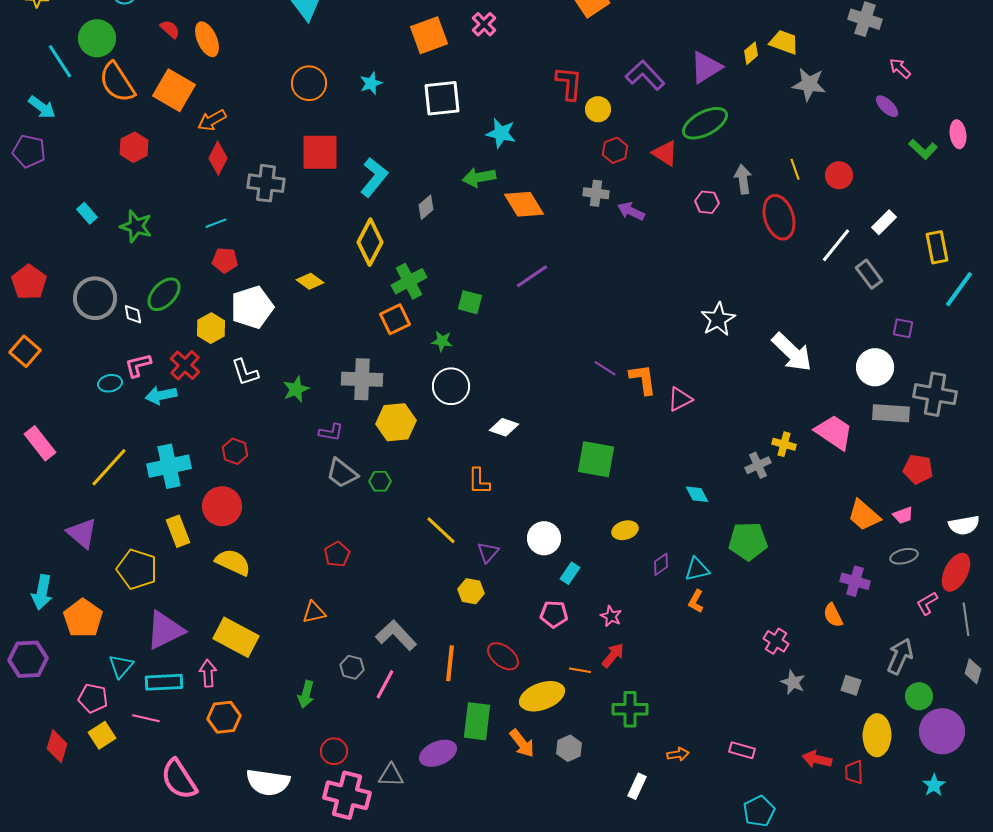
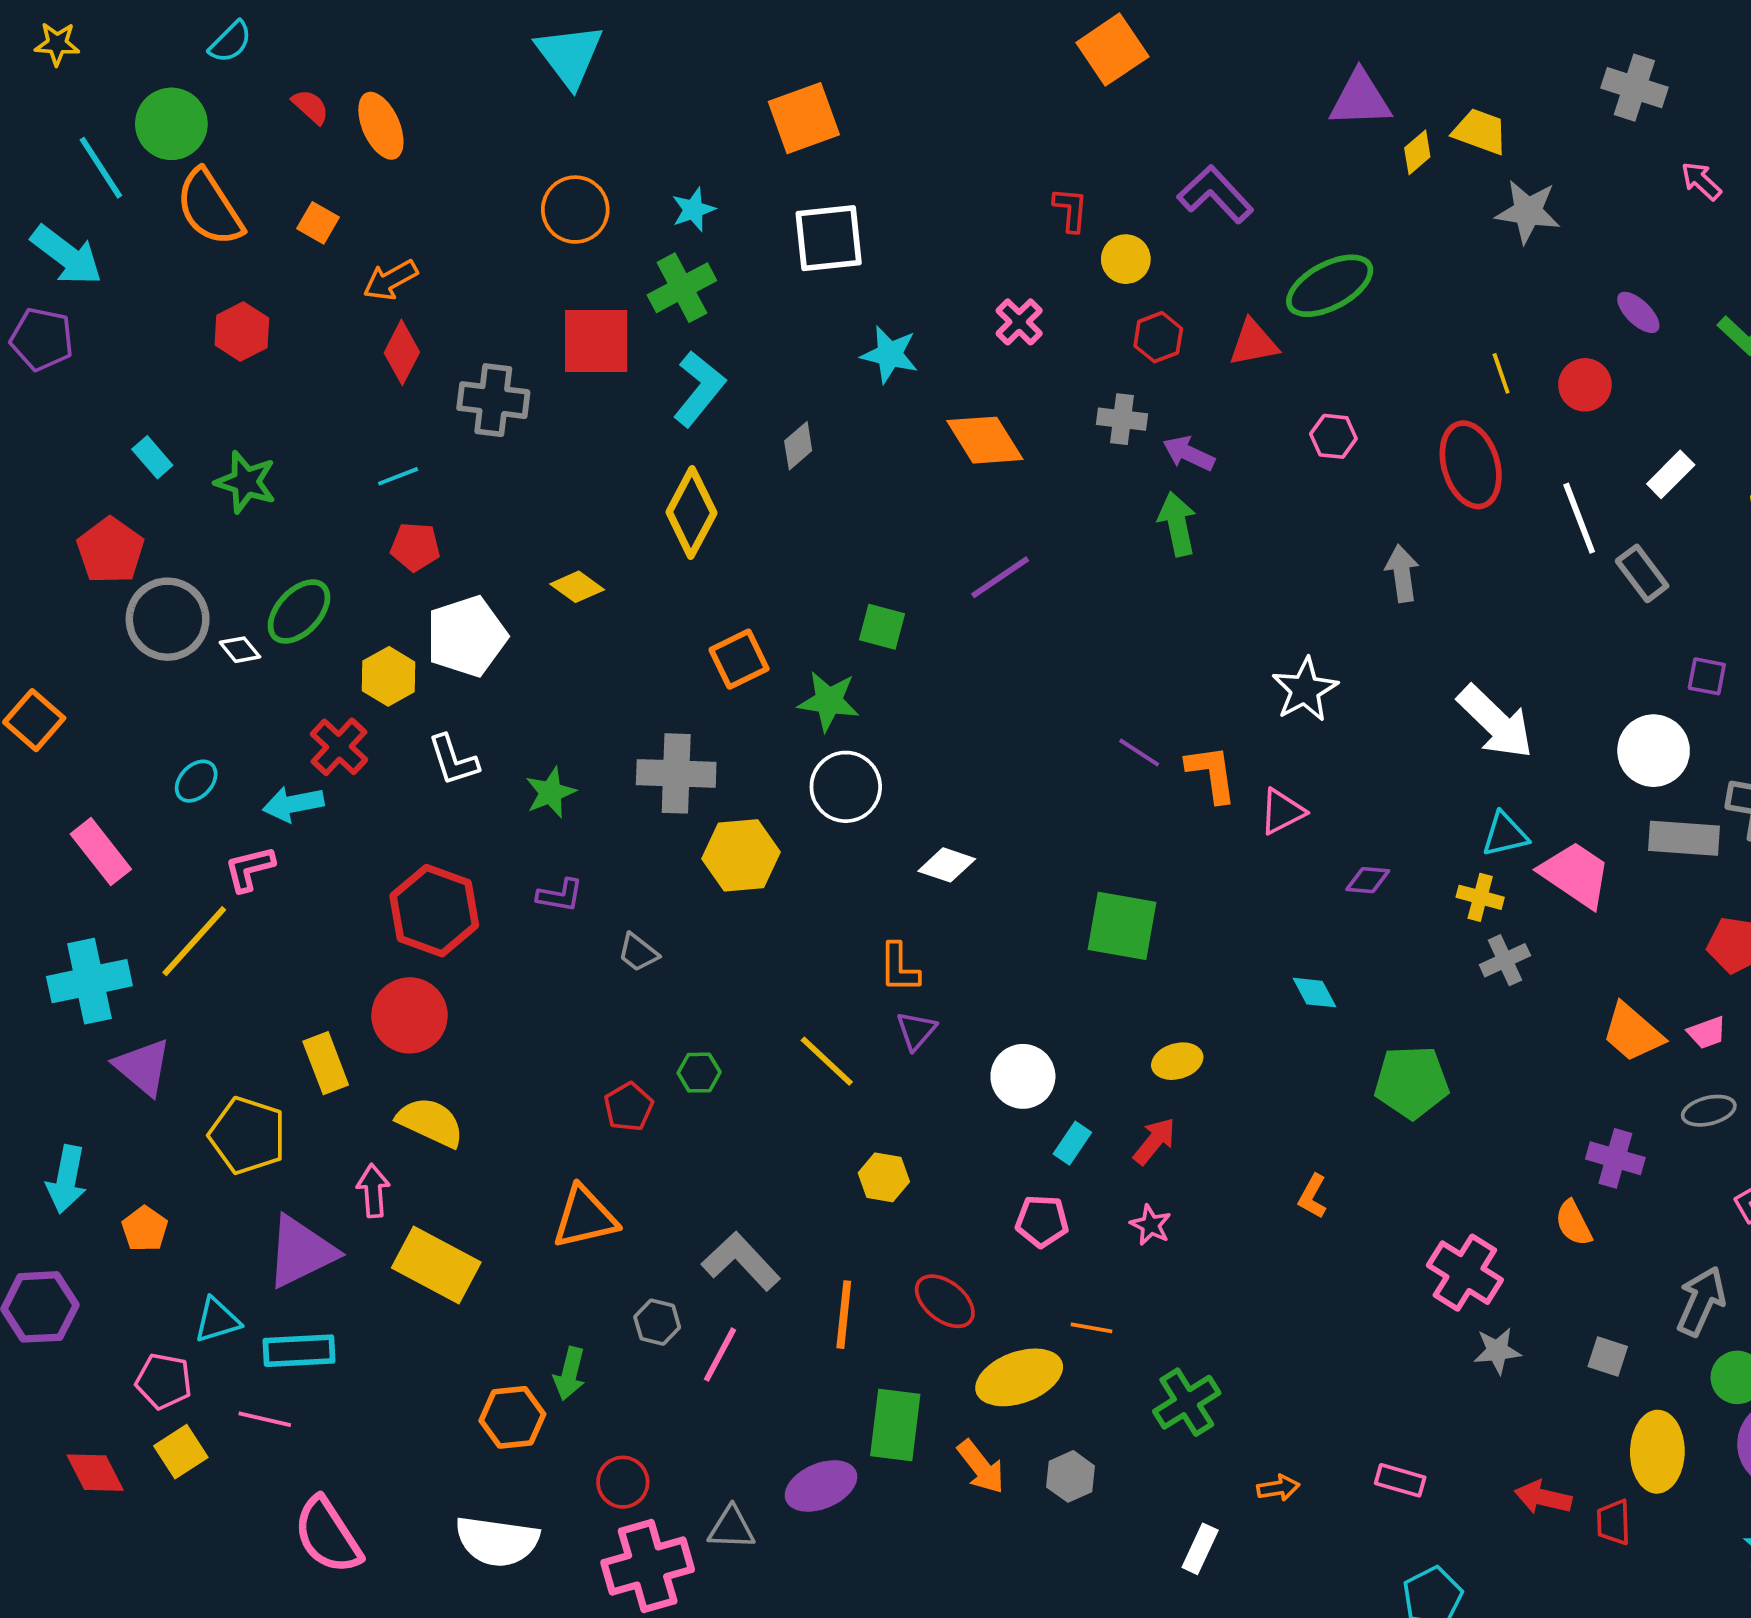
pink cross: (484, 24) -> (1019, 322), moved
purple triangle: (706, 67) -> (1360, 99), moved, turned 30
red L-shape: (569, 83) -> (1071, 210), size x0.7
orange square: (174, 90) -> (318, 223), size x0.5
purple ellipse: (887, 106) -> (1638, 312), moved
cyan arrow: (42, 107) -> (67, 255), size x1.4
cyan star: (501, 133) -> (890, 354), moved
red triangle: (665, 153) -> (1253, 343), turned -44
green arrow: (479, 177) -> (1177, 524), moved, turned 88
gray arrow: (743, 179) -> (1402, 573), moved
white line: (836, 245) -> (1579, 518), turned -60
green cross: (409, 281) -> (682, 288), moved
red pentagon: (29, 282) -> (110, 551), moved
white diamond: (133, 314) -> (240, 650), turned -30
white star: (718, 319) -> (1305, 690), moved
green star: (442, 341) -> (829, 701), size x1.5
pink L-shape: (138, 365) -> (249, 869), moved
cyan ellipse: (110, 383) -> (196, 781), turned -35
purple L-shape: (331, 432) -> (560, 895), moved
pink rectangle: (40, 443) -> (101, 852), moved
red hexagon: (235, 451) -> (434, 911), size x1.8
gray cross: (758, 465) -> (1505, 960), moved
cyan cross: (169, 466) -> (89, 981), moved
gray trapezoid: (342, 473) -> (638, 953), size x0.7
green hexagon: (380, 481) -> (699, 1073), moved
purple triangle: (488, 552) -> (916, 1031), moved
purple diamond: (661, 564) -> (1368, 880), moved, turned 40
cyan triangle: (697, 569) -> (1505, 834), moved
orange triangle: (314, 612) -> (585, 1217), size x1.5
orange pentagon: (83, 618) -> (145, 1229), size x0.6
pink cross: (776, 641) -> (1465, 1273), size x1.5
red arrow: (613, 655) -> (1154, 1141), moved
cyan triangle: (121, 666) -> (217, 1320), turned 32
pink arrow: (208, 673) -> (373, 1191), moved
gray star: (793, 682) -> (1497, 1351), turned -30
green cross: (630, 709) -> (1187, 1402), turned -32
orange hexagon: (224, 717) -> (512, 1417), moved
red diamond: (57, 746) -> (95, 1473), turned -44
pink cross: (347, 795) -> (648, 1566), turned -30

